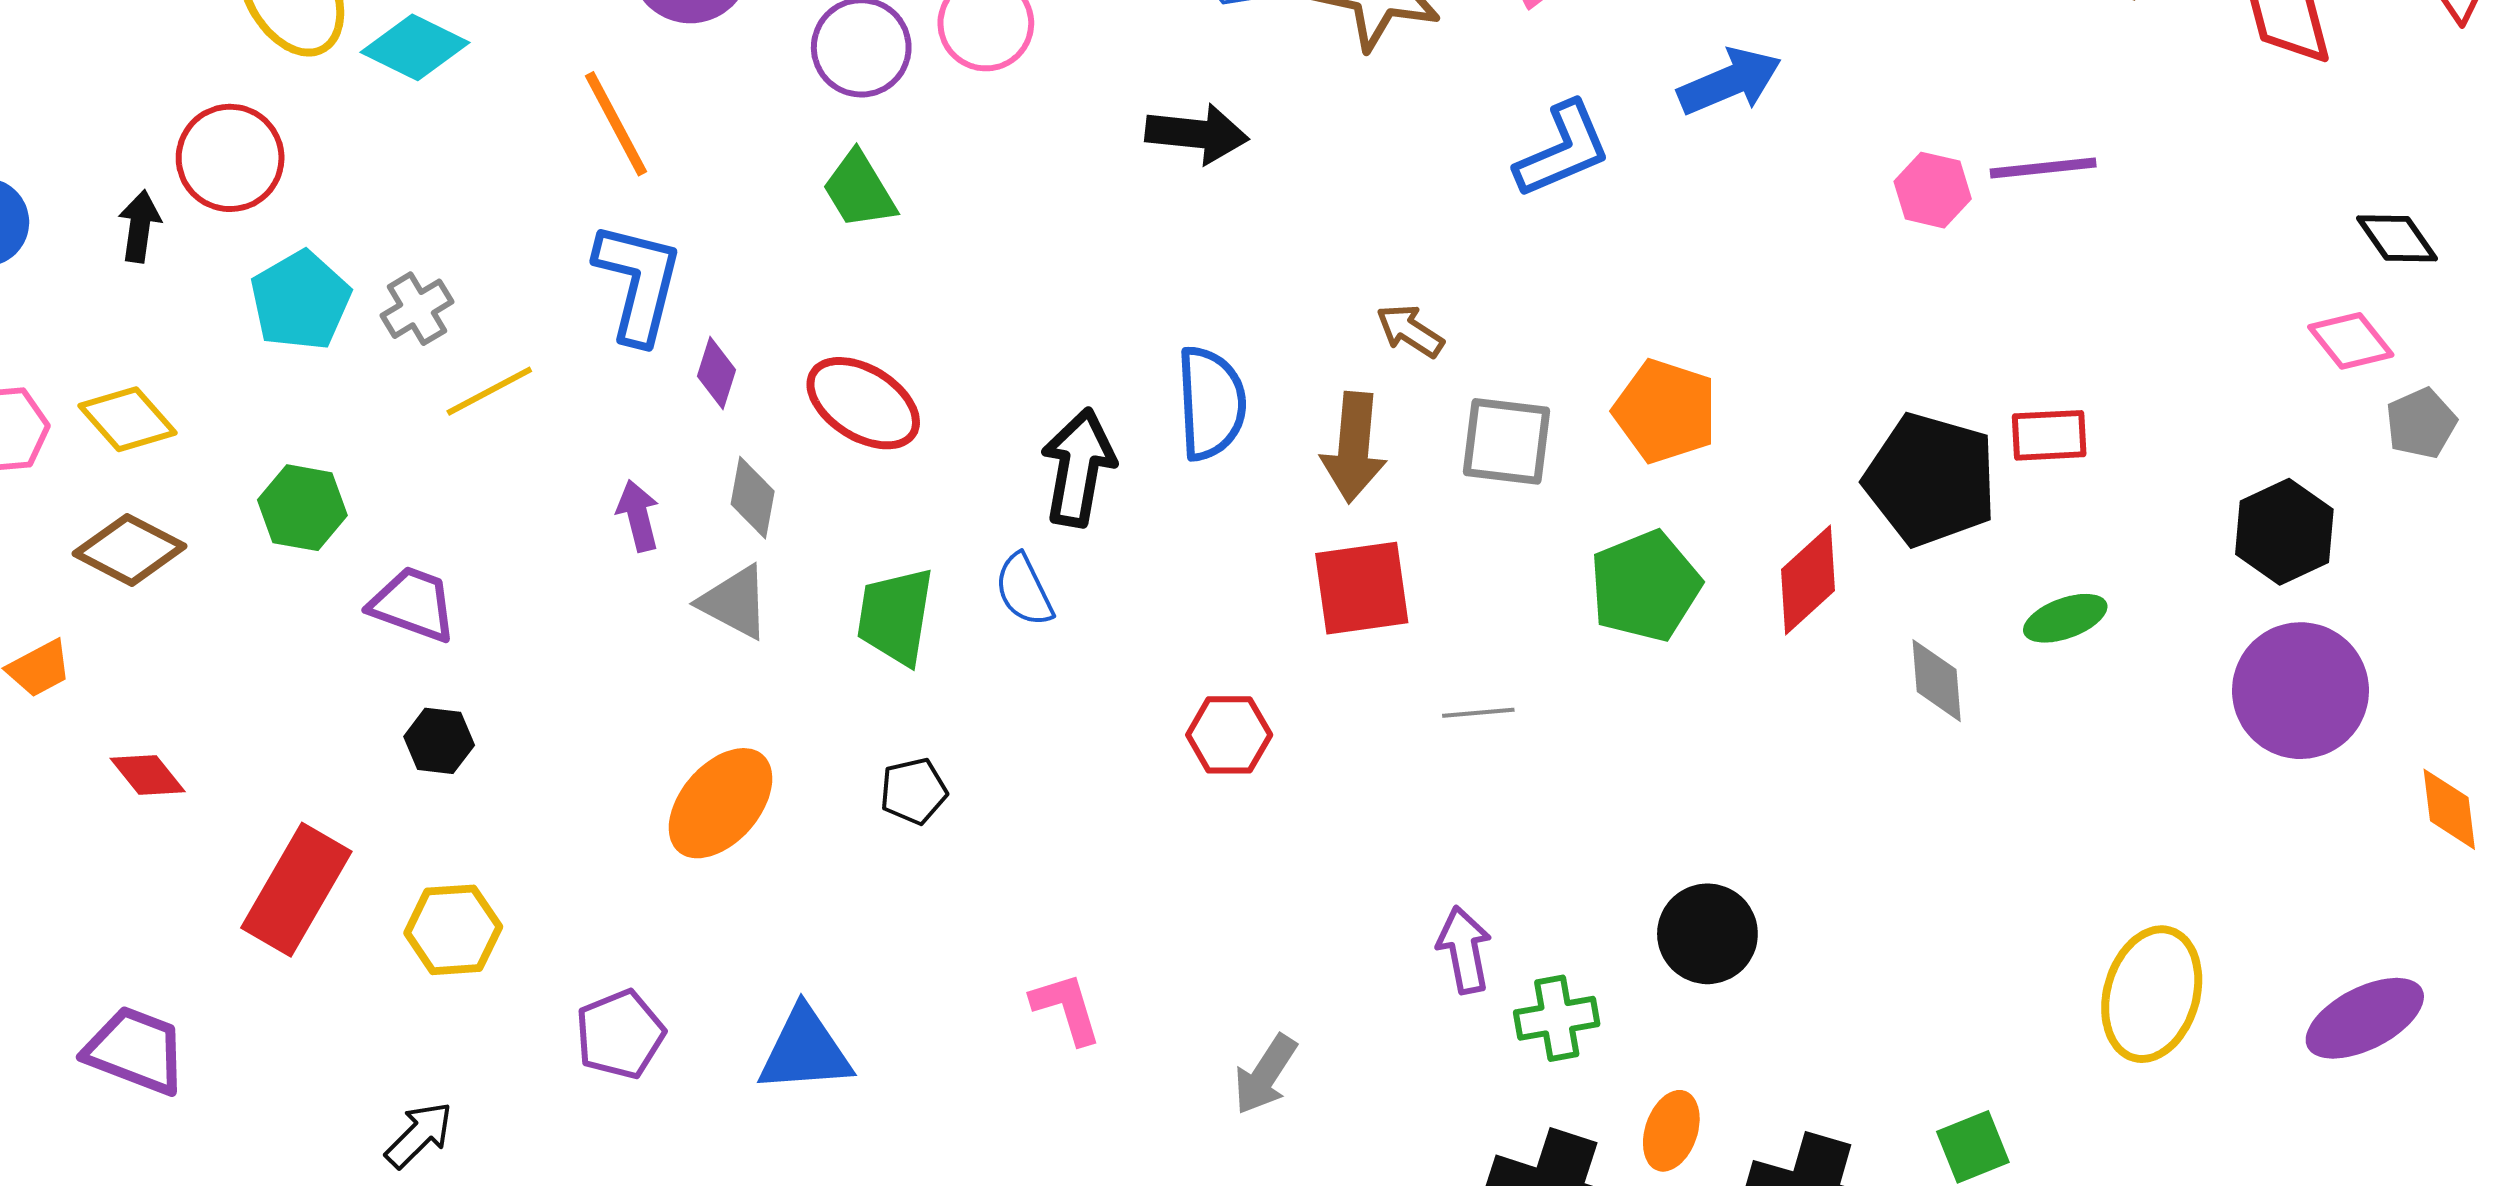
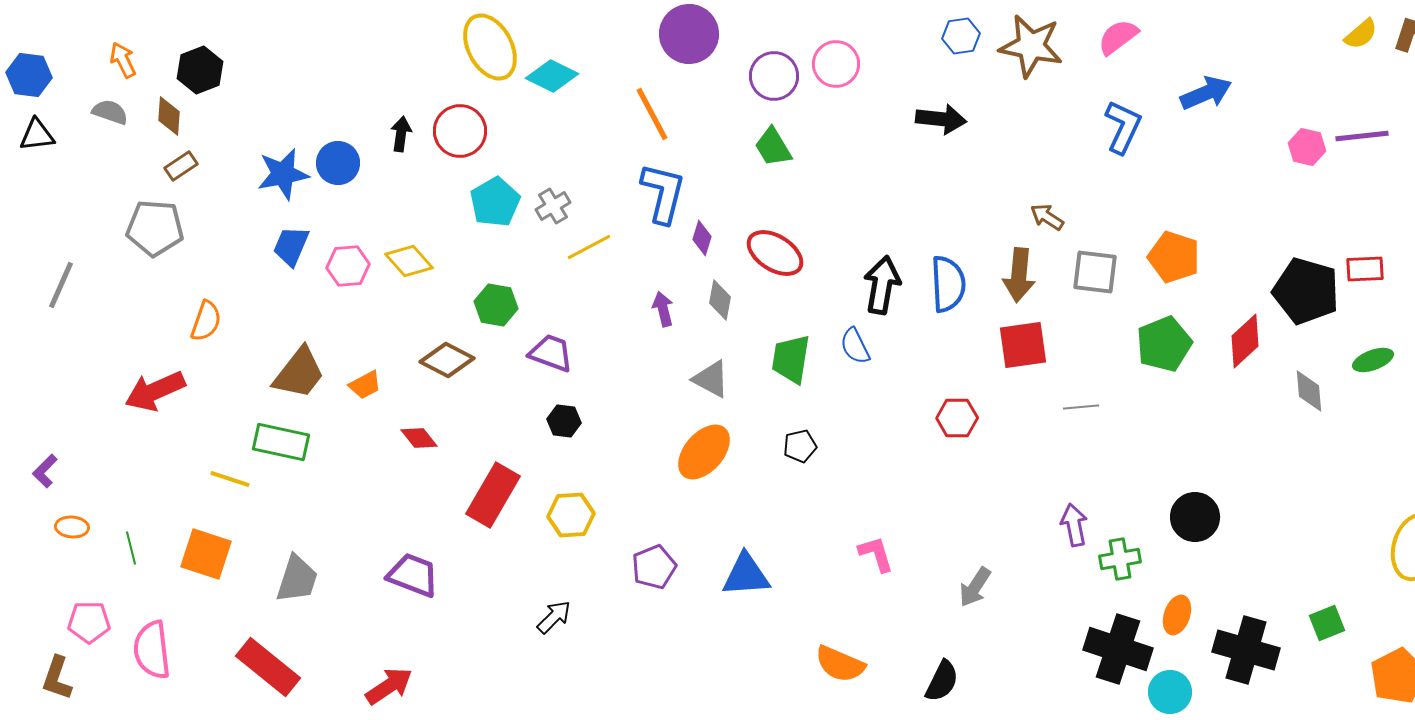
blue L-shape: (1563, 150) -> (1123, 127), turned -42
black arrow: (140, 226) -> (401, 134), moved
blue semicircle: (1211, 403) -> (948, 284), moved
brown diamond: (130, 550) -> (447, 360), moved
gray triangle: (735, 602) -> (711, 379), moved

